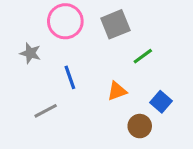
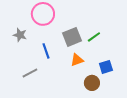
gray square: (115, 24) -> (72, 37), moved
blue square: (161, 102) -> (106, 67), turned 32

